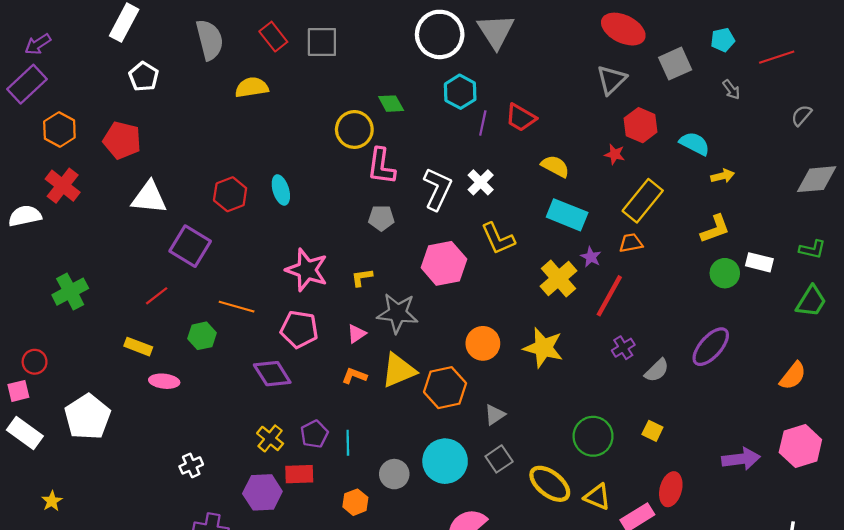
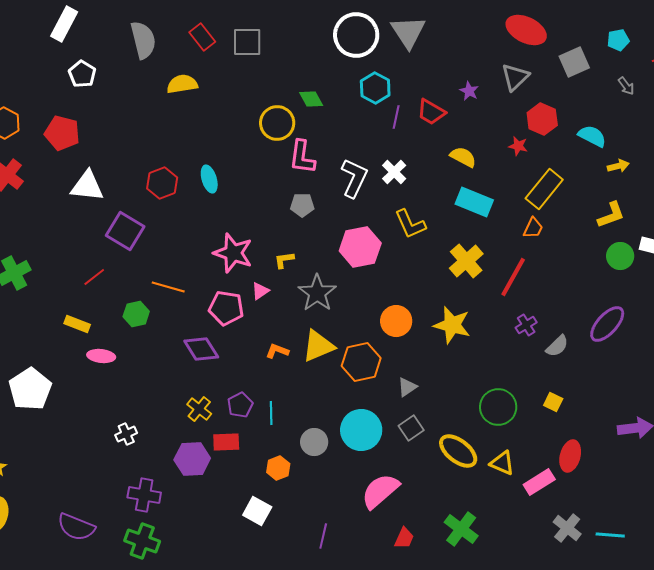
orange trapezoid: (631, 243) -> (533, 228), turned 125
purple star: (591, 257) -> (469, 91), moved
gray star: (398, 313) -> (317, 293), turned 30
pink triangle: (356, 334) -> (260, 291), moved

